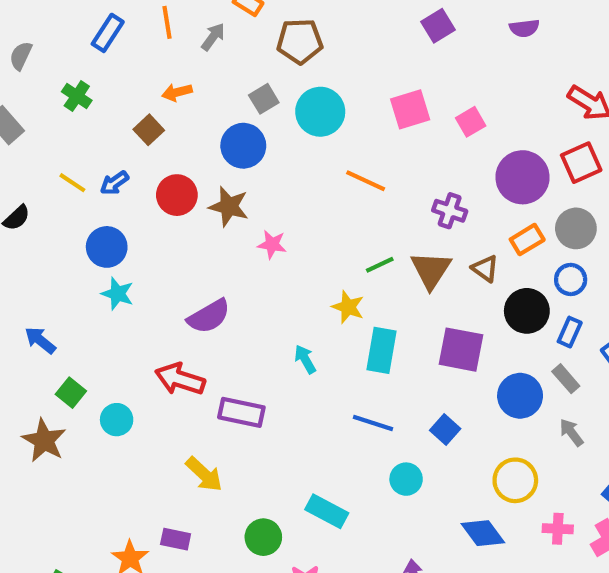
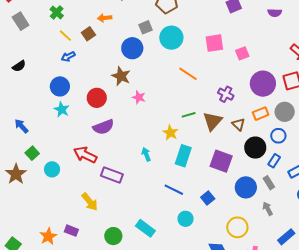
yellow line: (72, 183) -> (65, 36), moved
red circle: (177, 195) -> (97, 98), moved

